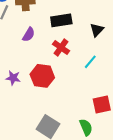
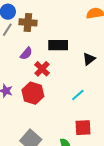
red cross: (61, 48) -> (42, 69), moved
cyan line: (90, 62) -> (78, 95), moved

